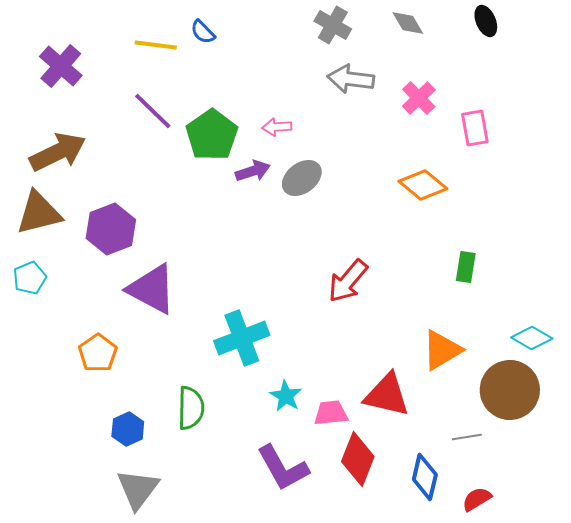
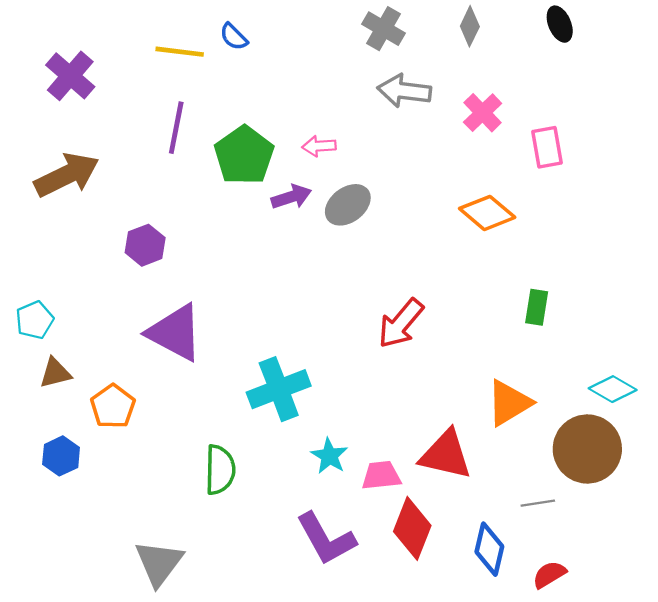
gray diamond: (408, 23) -> (470, 26), turned 56
purple line: (153, 111) -> (176, 128), turned 57
brown triangle: (39, 213) -> (55, 373), moved, size x0.6
purple hexagon: (111, 229) -> (145, 245), moved, size x0.7
blue hexagon: (128, 429) -> (61, 456), moved

